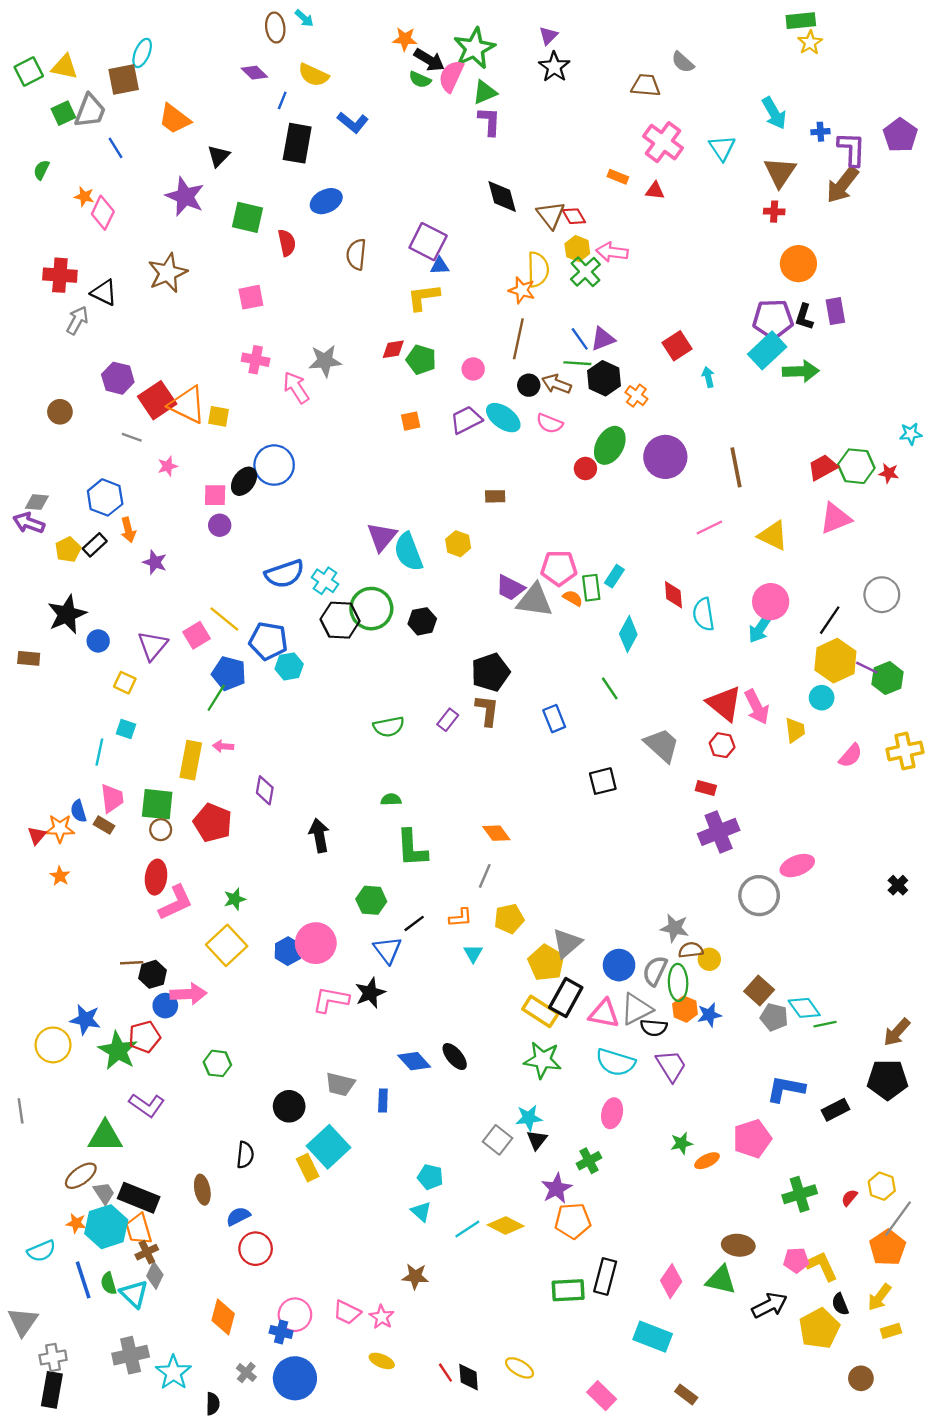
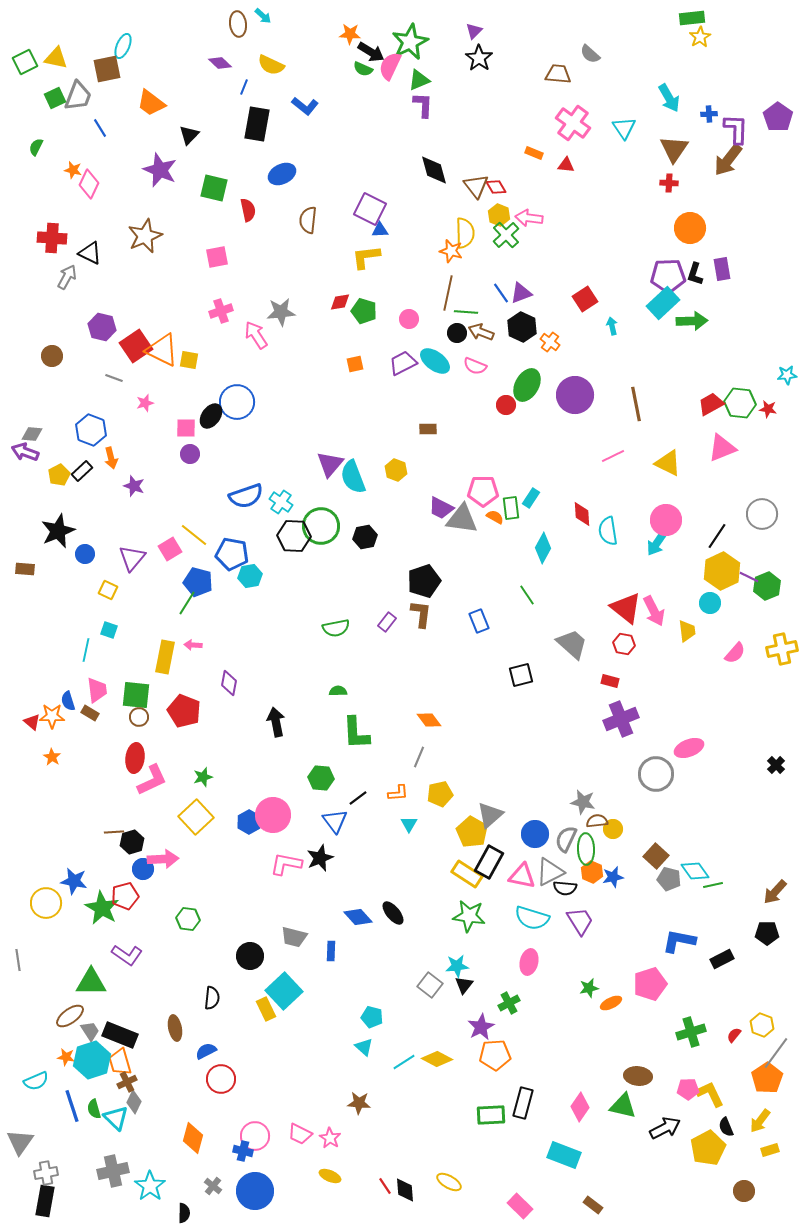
pink cross: (256, 360) -> (221, 311), turned -30
green line: (577, 363) -> (466, 312), moved
red triangle: (37, 835) -> (32, 722), turned -30
black pentagon: (888, 1080) -> (767, 933), size x0.7

